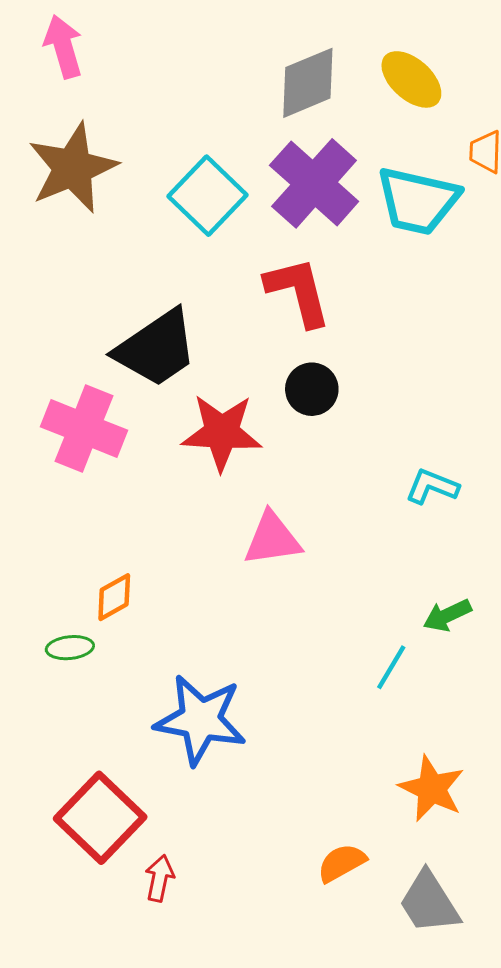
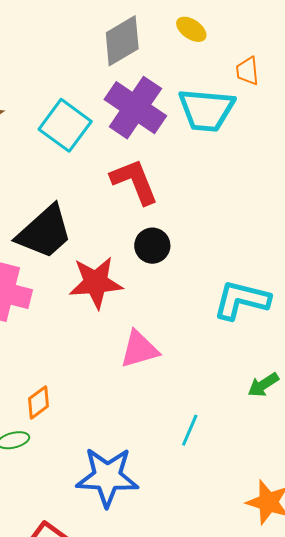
yellow ellipse: (411, 79) -> (191, 29), size x0.7
cyan L-shape: (432, 486) -> (242, 300), size x1.6
cyan line: (391, 667) -> (190, 430), moved

